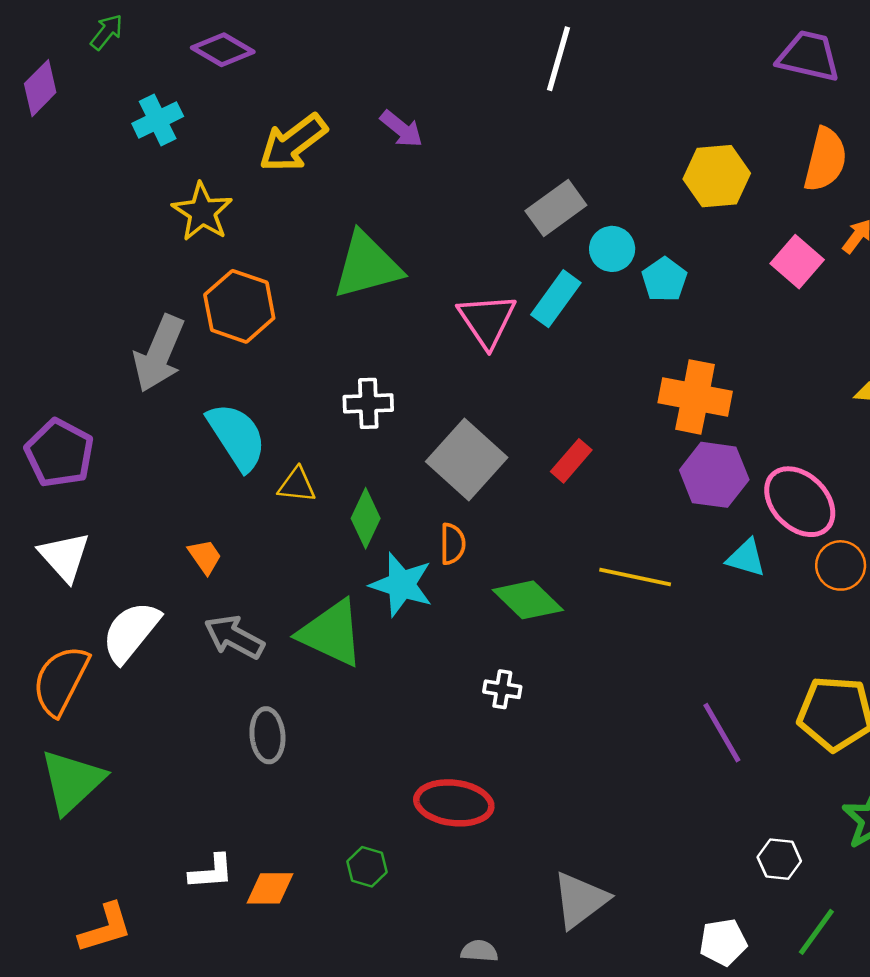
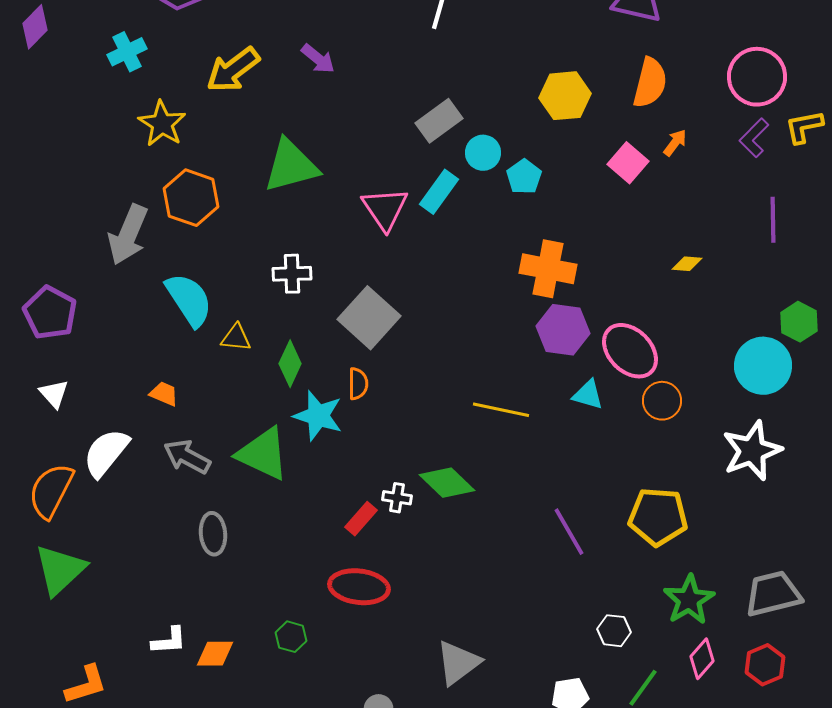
red rectangle: (571, 461) -> (361, 519), moved
white triangle: (64, 557) -> (54, 394), size x0.7
orange trapezoid: (205, 557) -> (164, 394), turned -32
green diamond: (528, 600) -> (447, 483), moved

